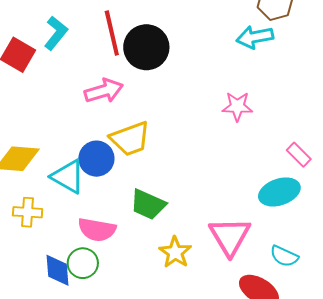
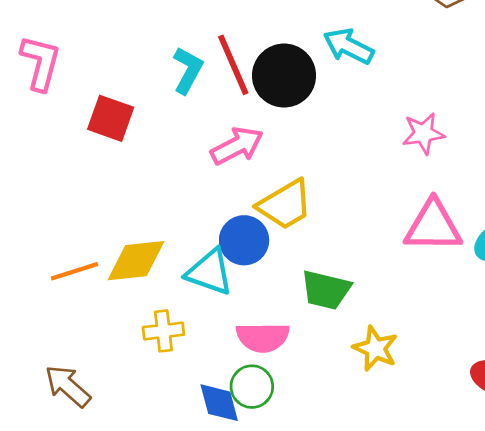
cyan L-shape: (56, 33) -> (188, 70), moved
cyan arrow: (255, 37) -> (349, 46), moved, turned 48
pink triangle: (230, 236) -> (433, 226), moved, turned -48

